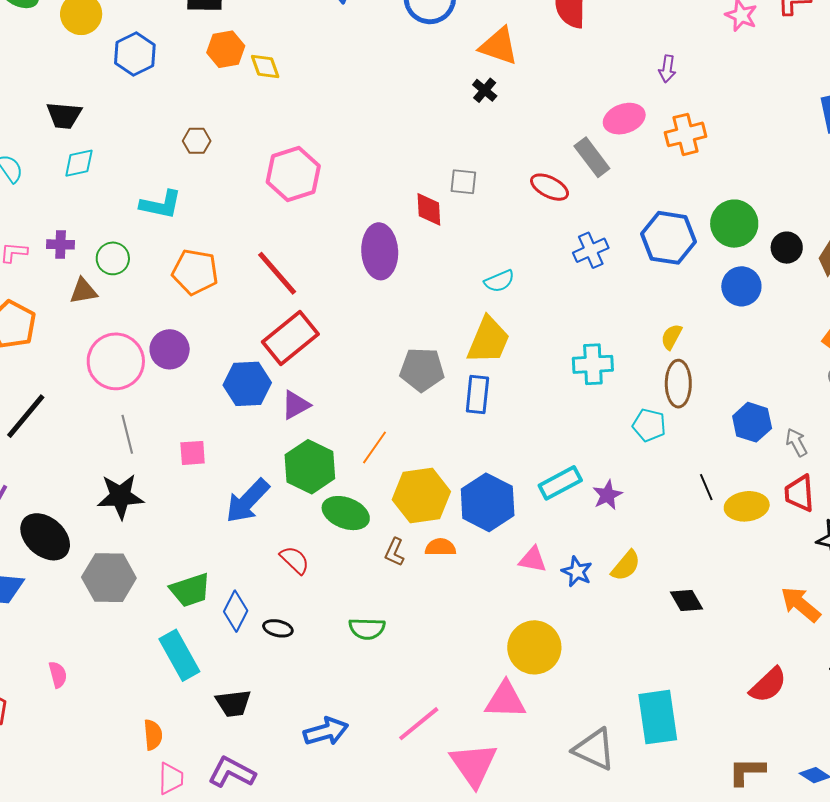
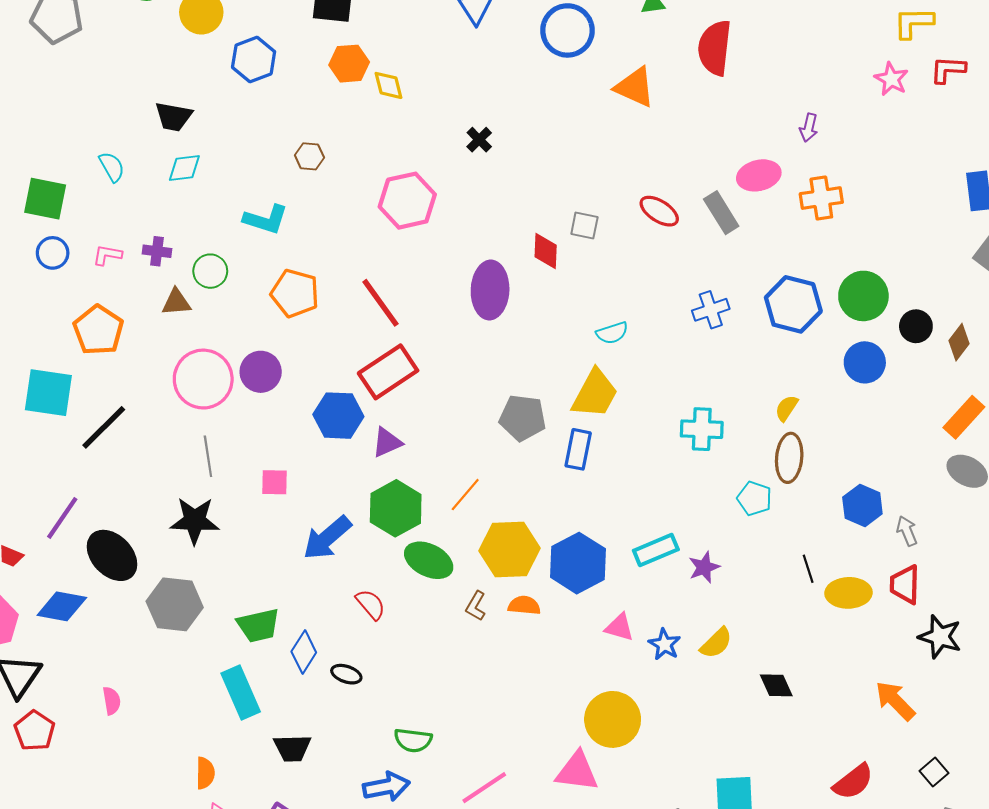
black cross: (485, 90) -> (479, 140), moved
red ellipse: (550, 187) -> (659, 211), moved
green semicircle: (367, 629) -> (413, 740), moved

